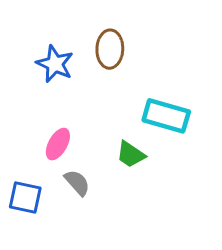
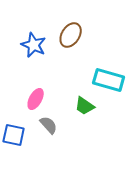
brown ellipse: (110, 49) -> (71, 35), turned 30

